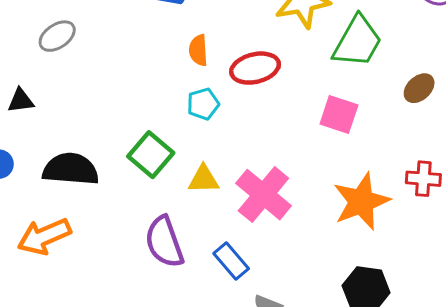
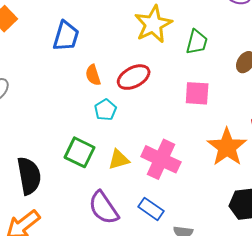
green trapezoid: (357, 42) -> (197, 42), size x0.7
black semicircle: (71, 169) -> (29, 176), turned 90

